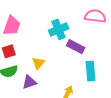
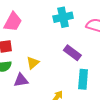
cyan cross: (59, 29) -> (63, 17), moved

